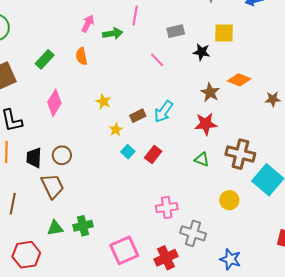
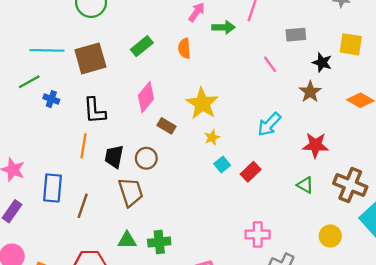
brown star: (210, 92) -> (310, 92), moved
yellow star: (103, 102) -> (202, 103), size x1.8
brown rectangle: (138, 116) -> (166, 126), moved, turned 49

